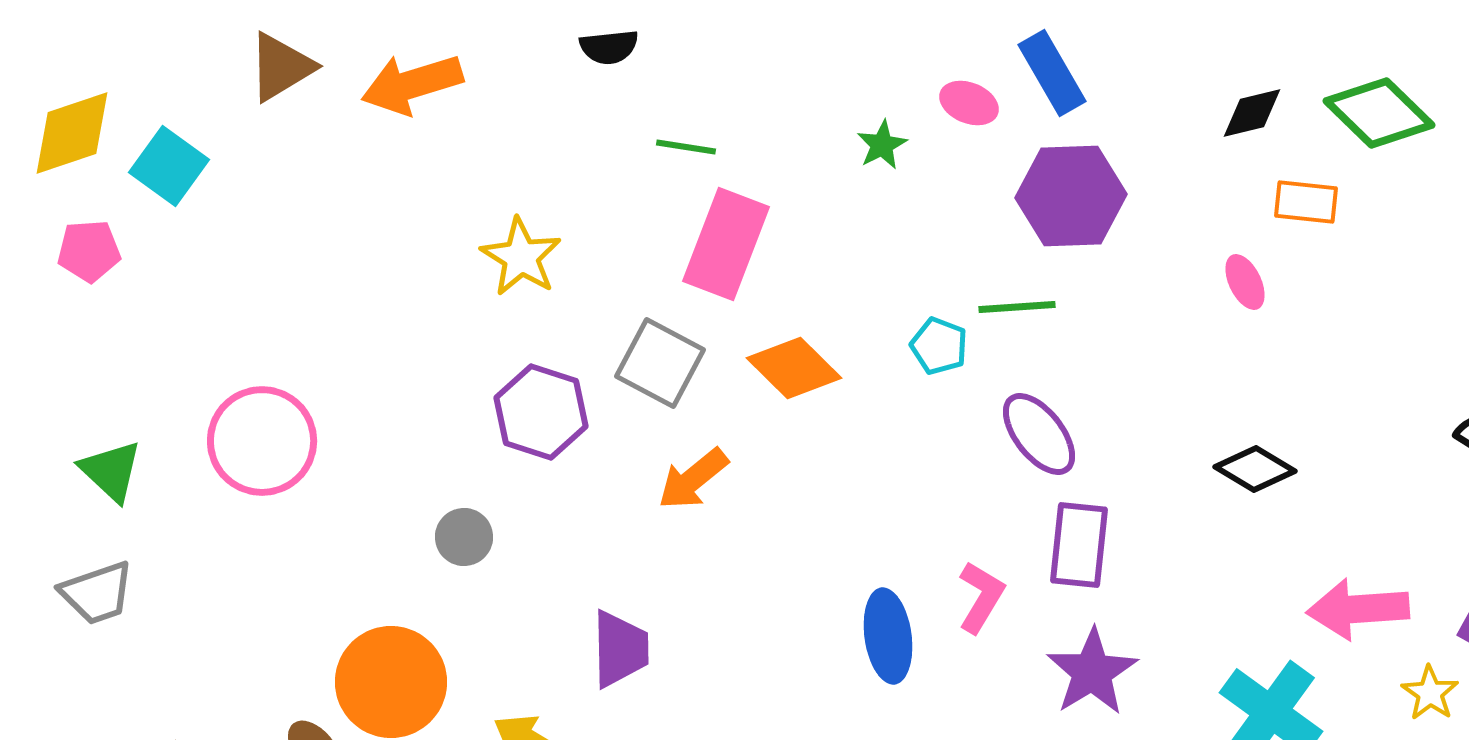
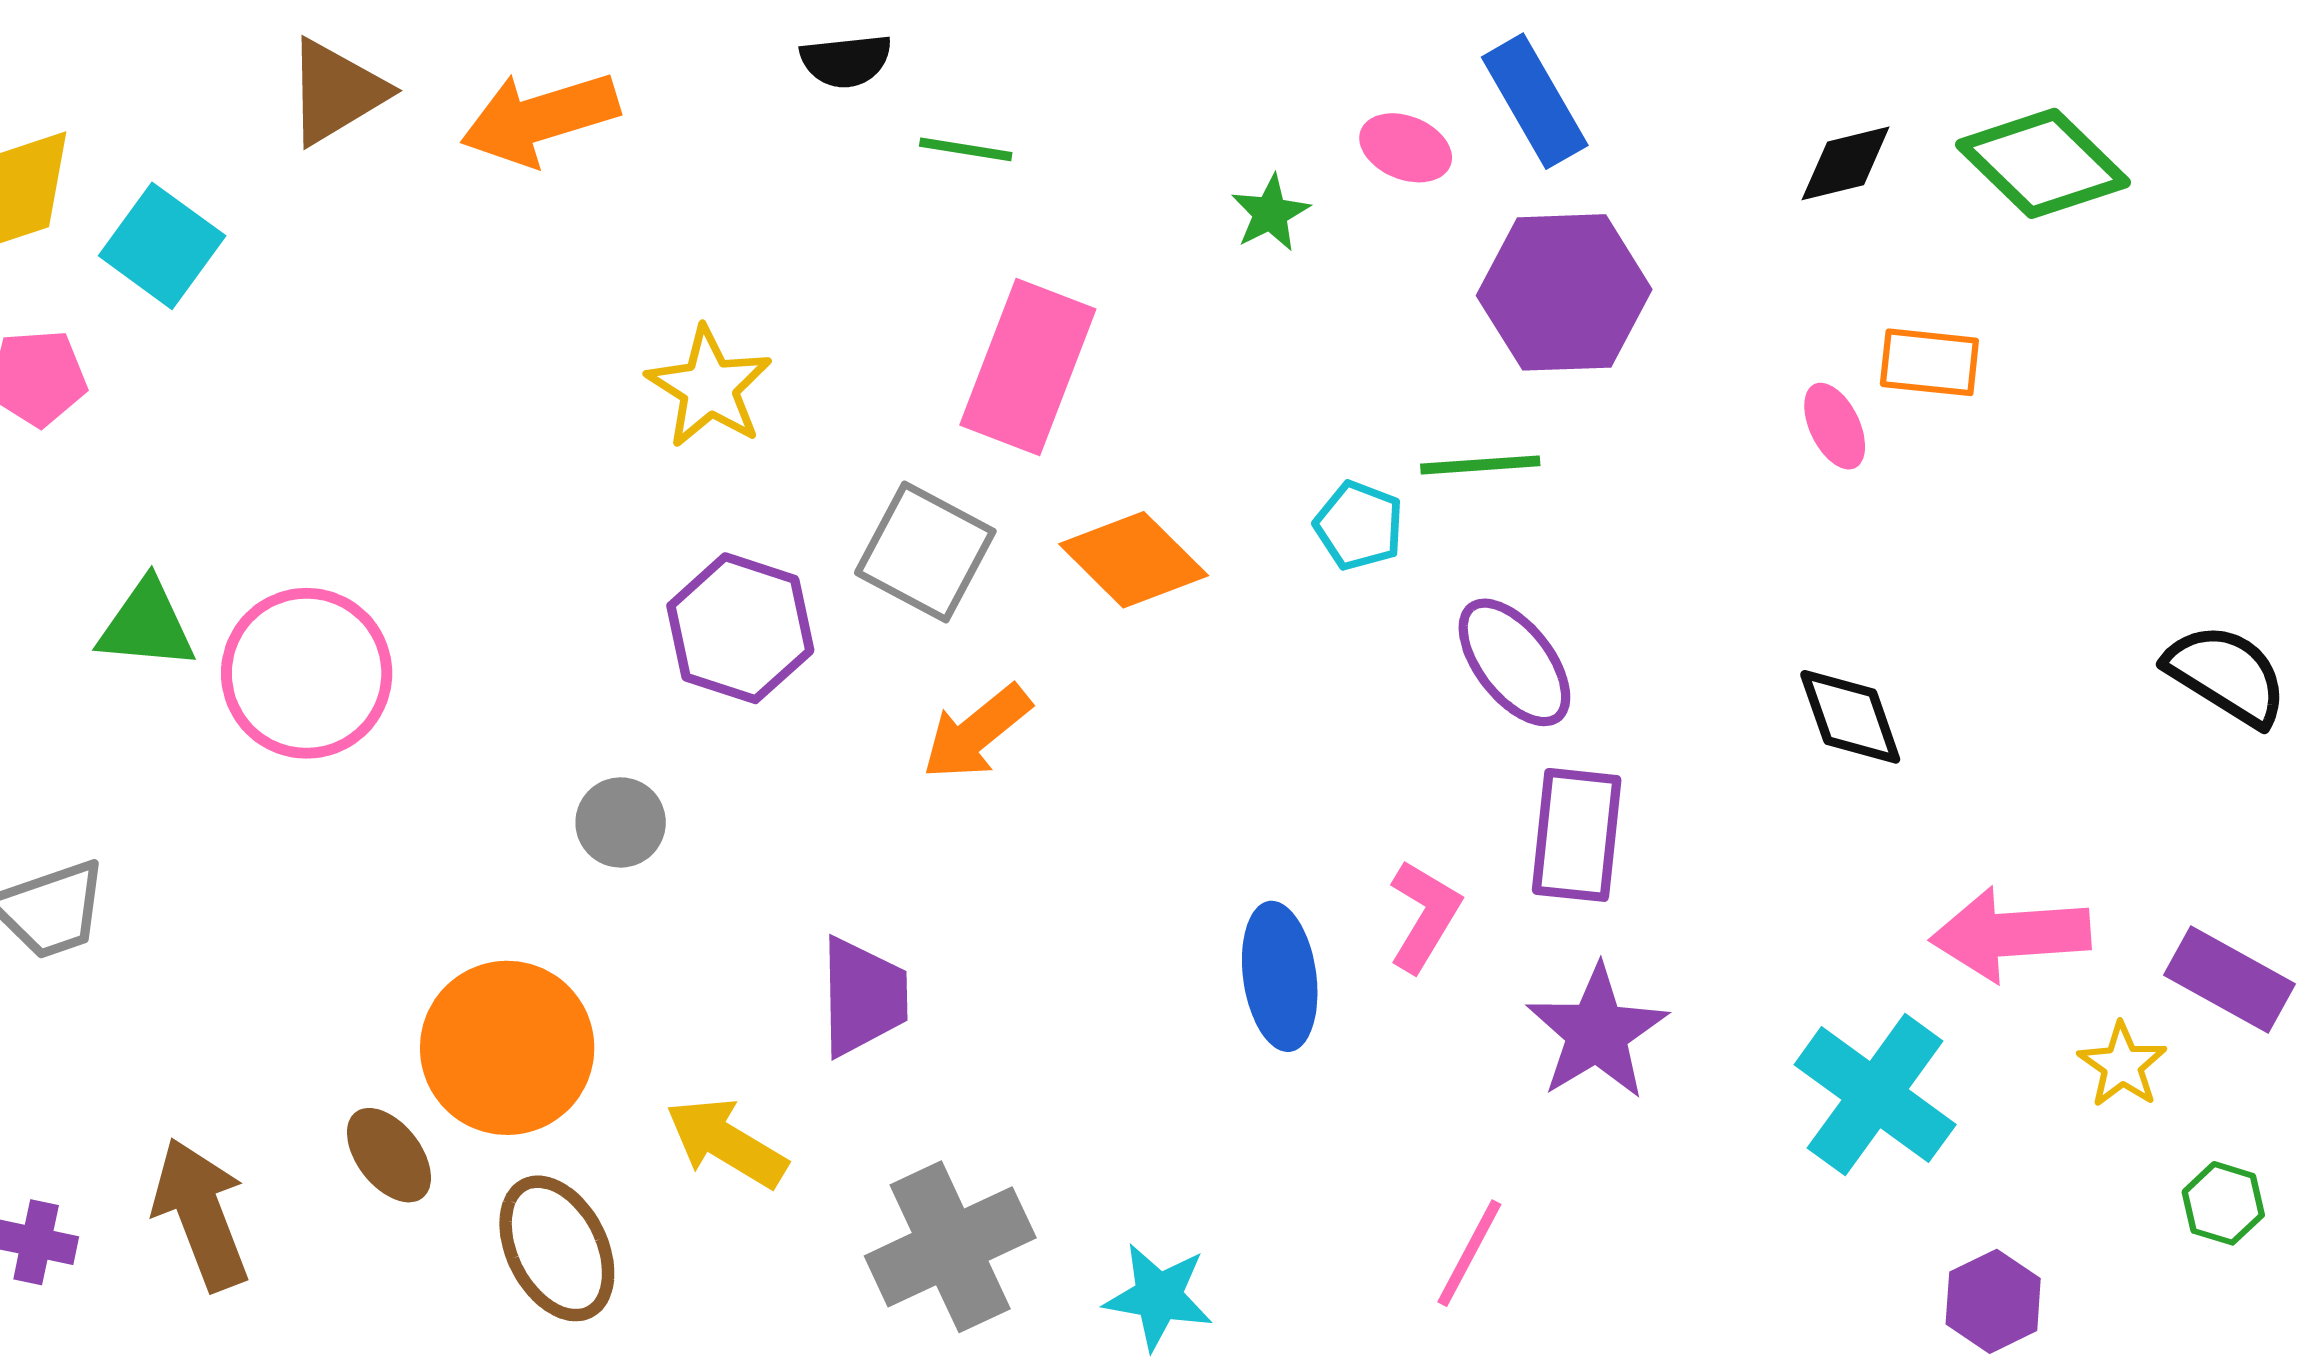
green line: (686, 147) -> (966, 149), moved
orange rectangle: (1306, 202) -> (1929, 362), moved
black diamond: (1255, 469) -> (1850, 717), turned 40
green triangle: (111, 471) -> (146, 625), moved, turned -38

